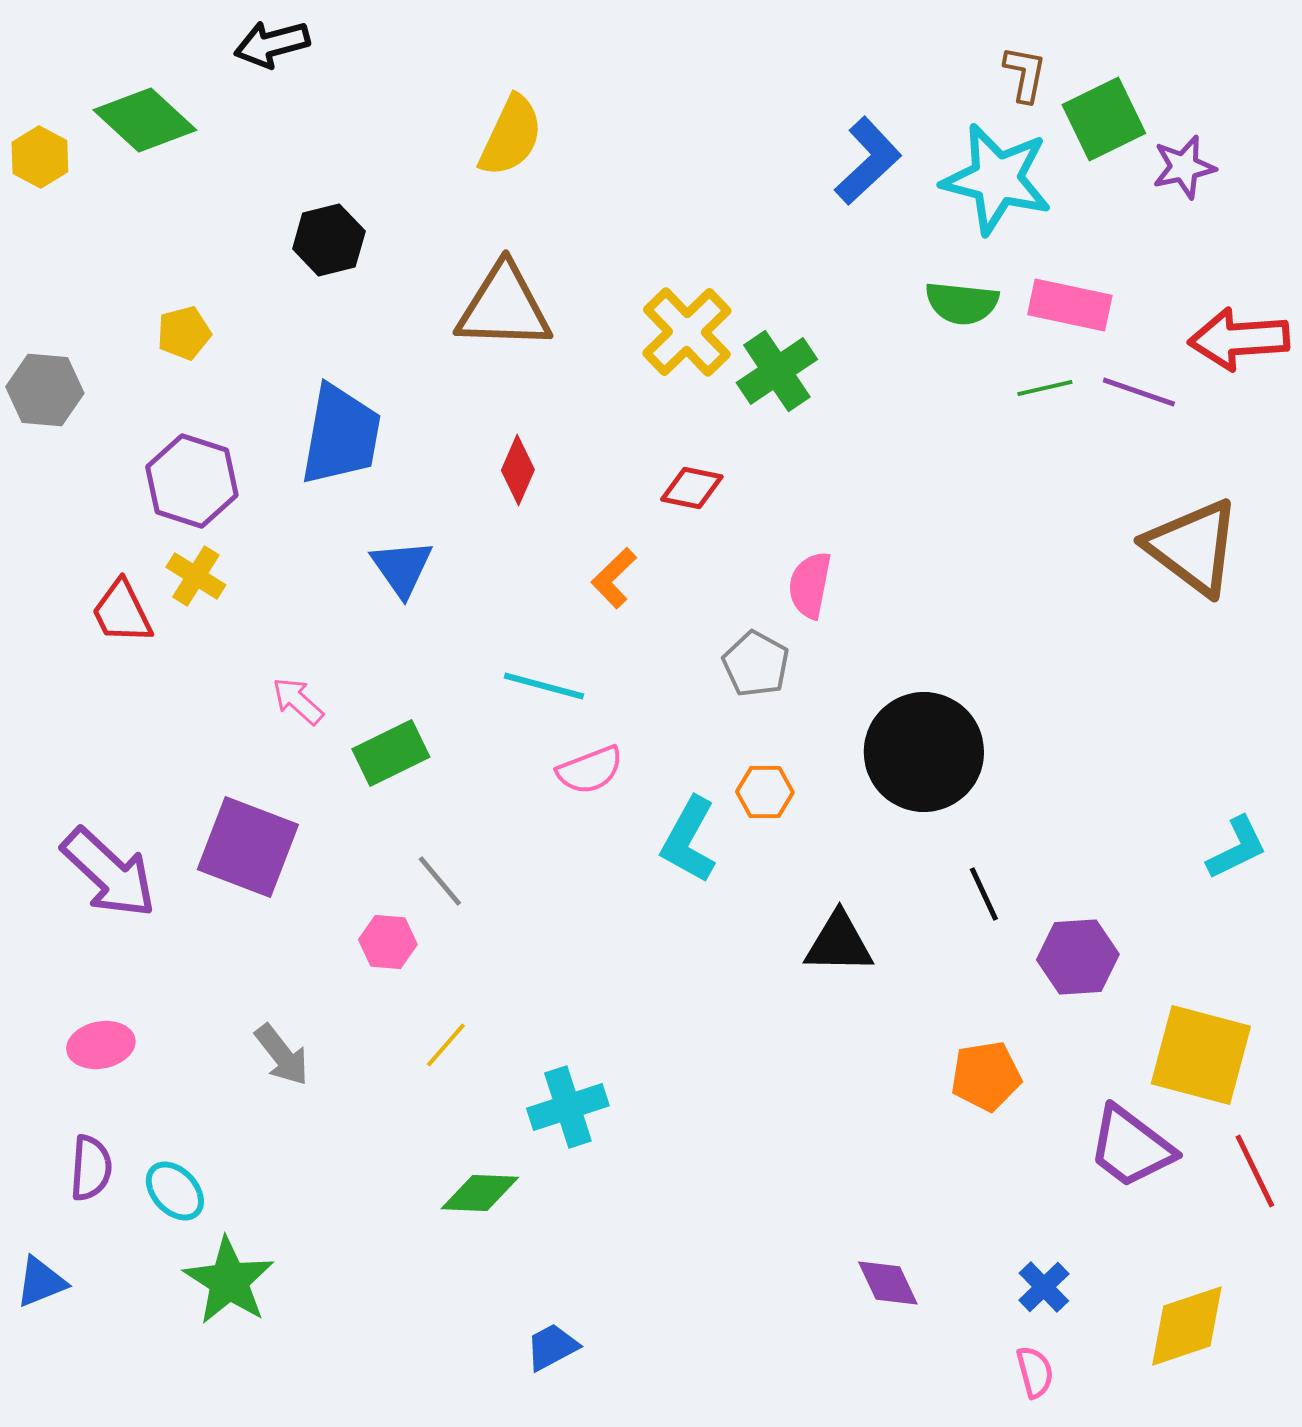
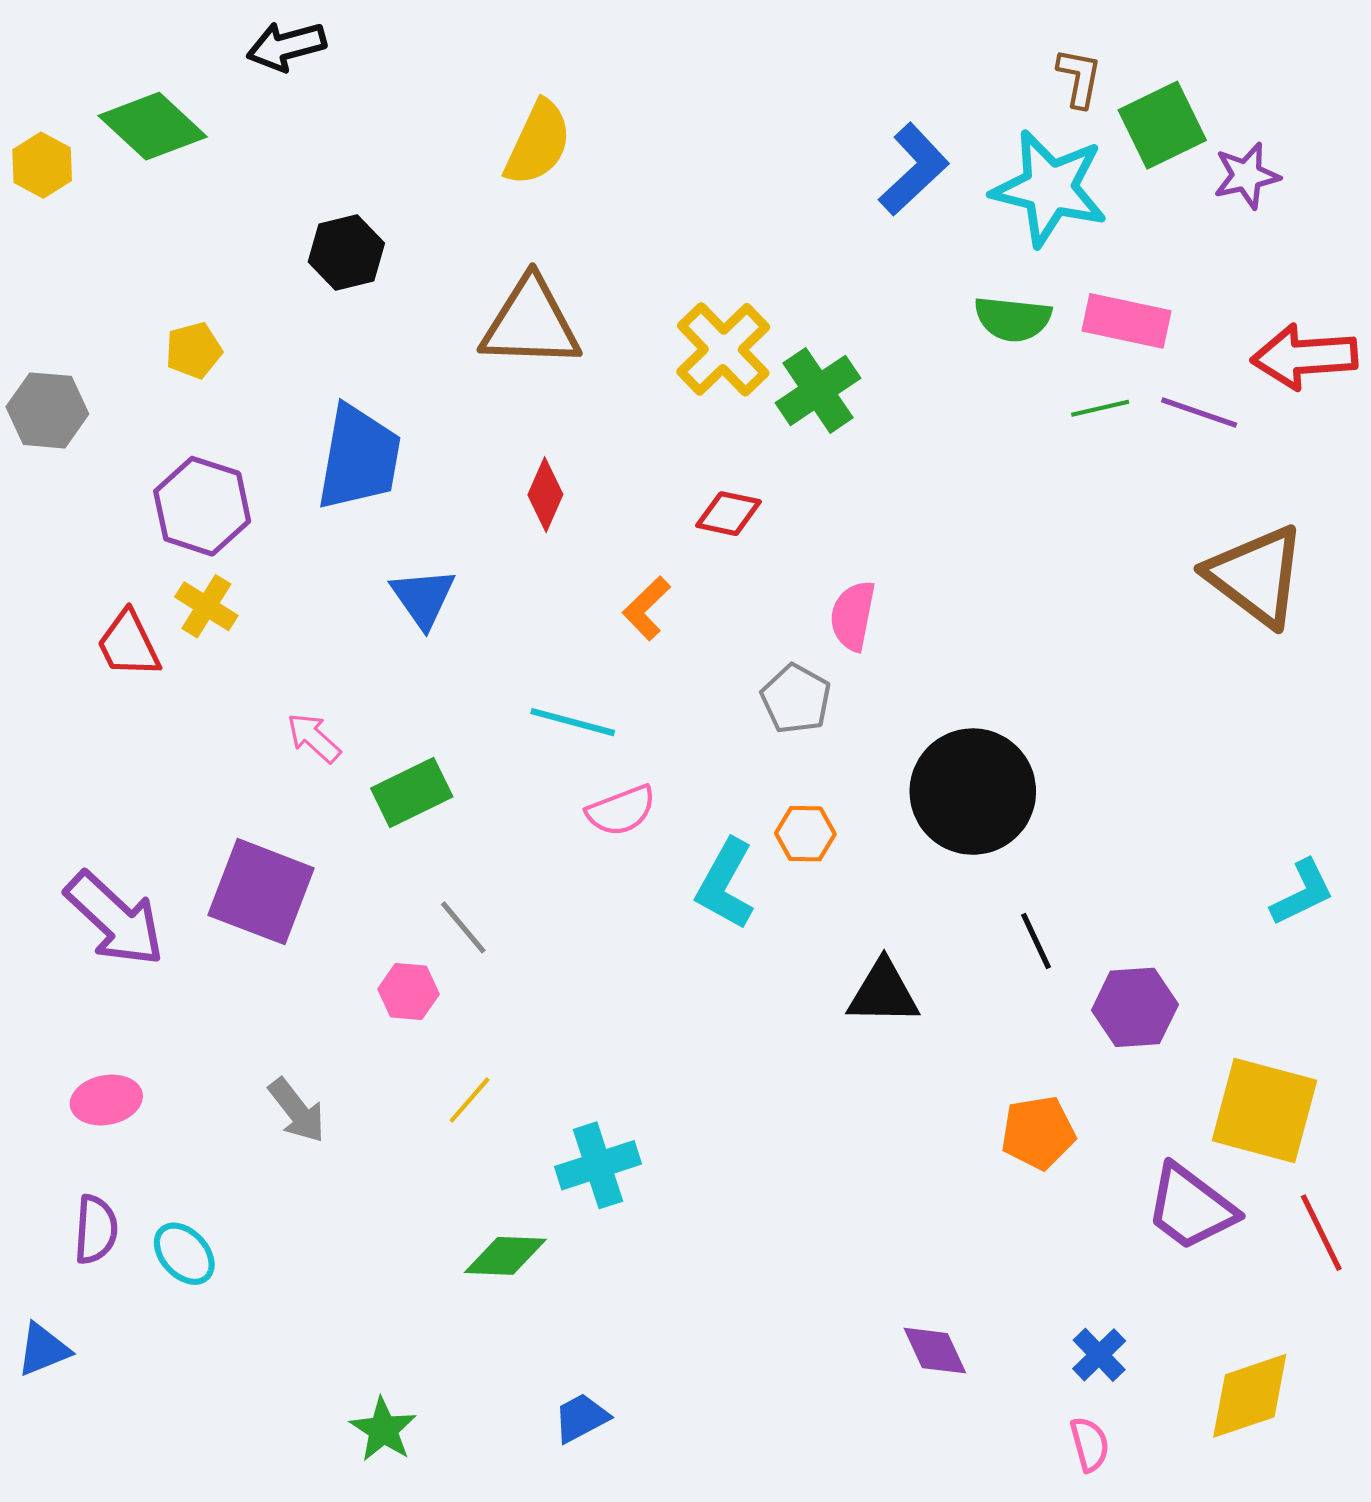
green star: (229, 1281) -> (383, 1430), moved, size x0.7

